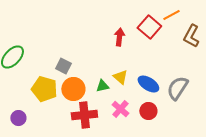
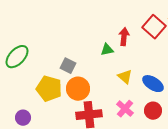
green triangle: (102, 86) -> (107, 50), moved

